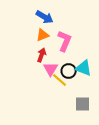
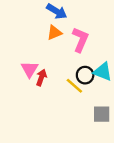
red arrow: (42, 55) -> (41, 77), moved
pink triangle: (51, 69) -> (30, 69), moved

